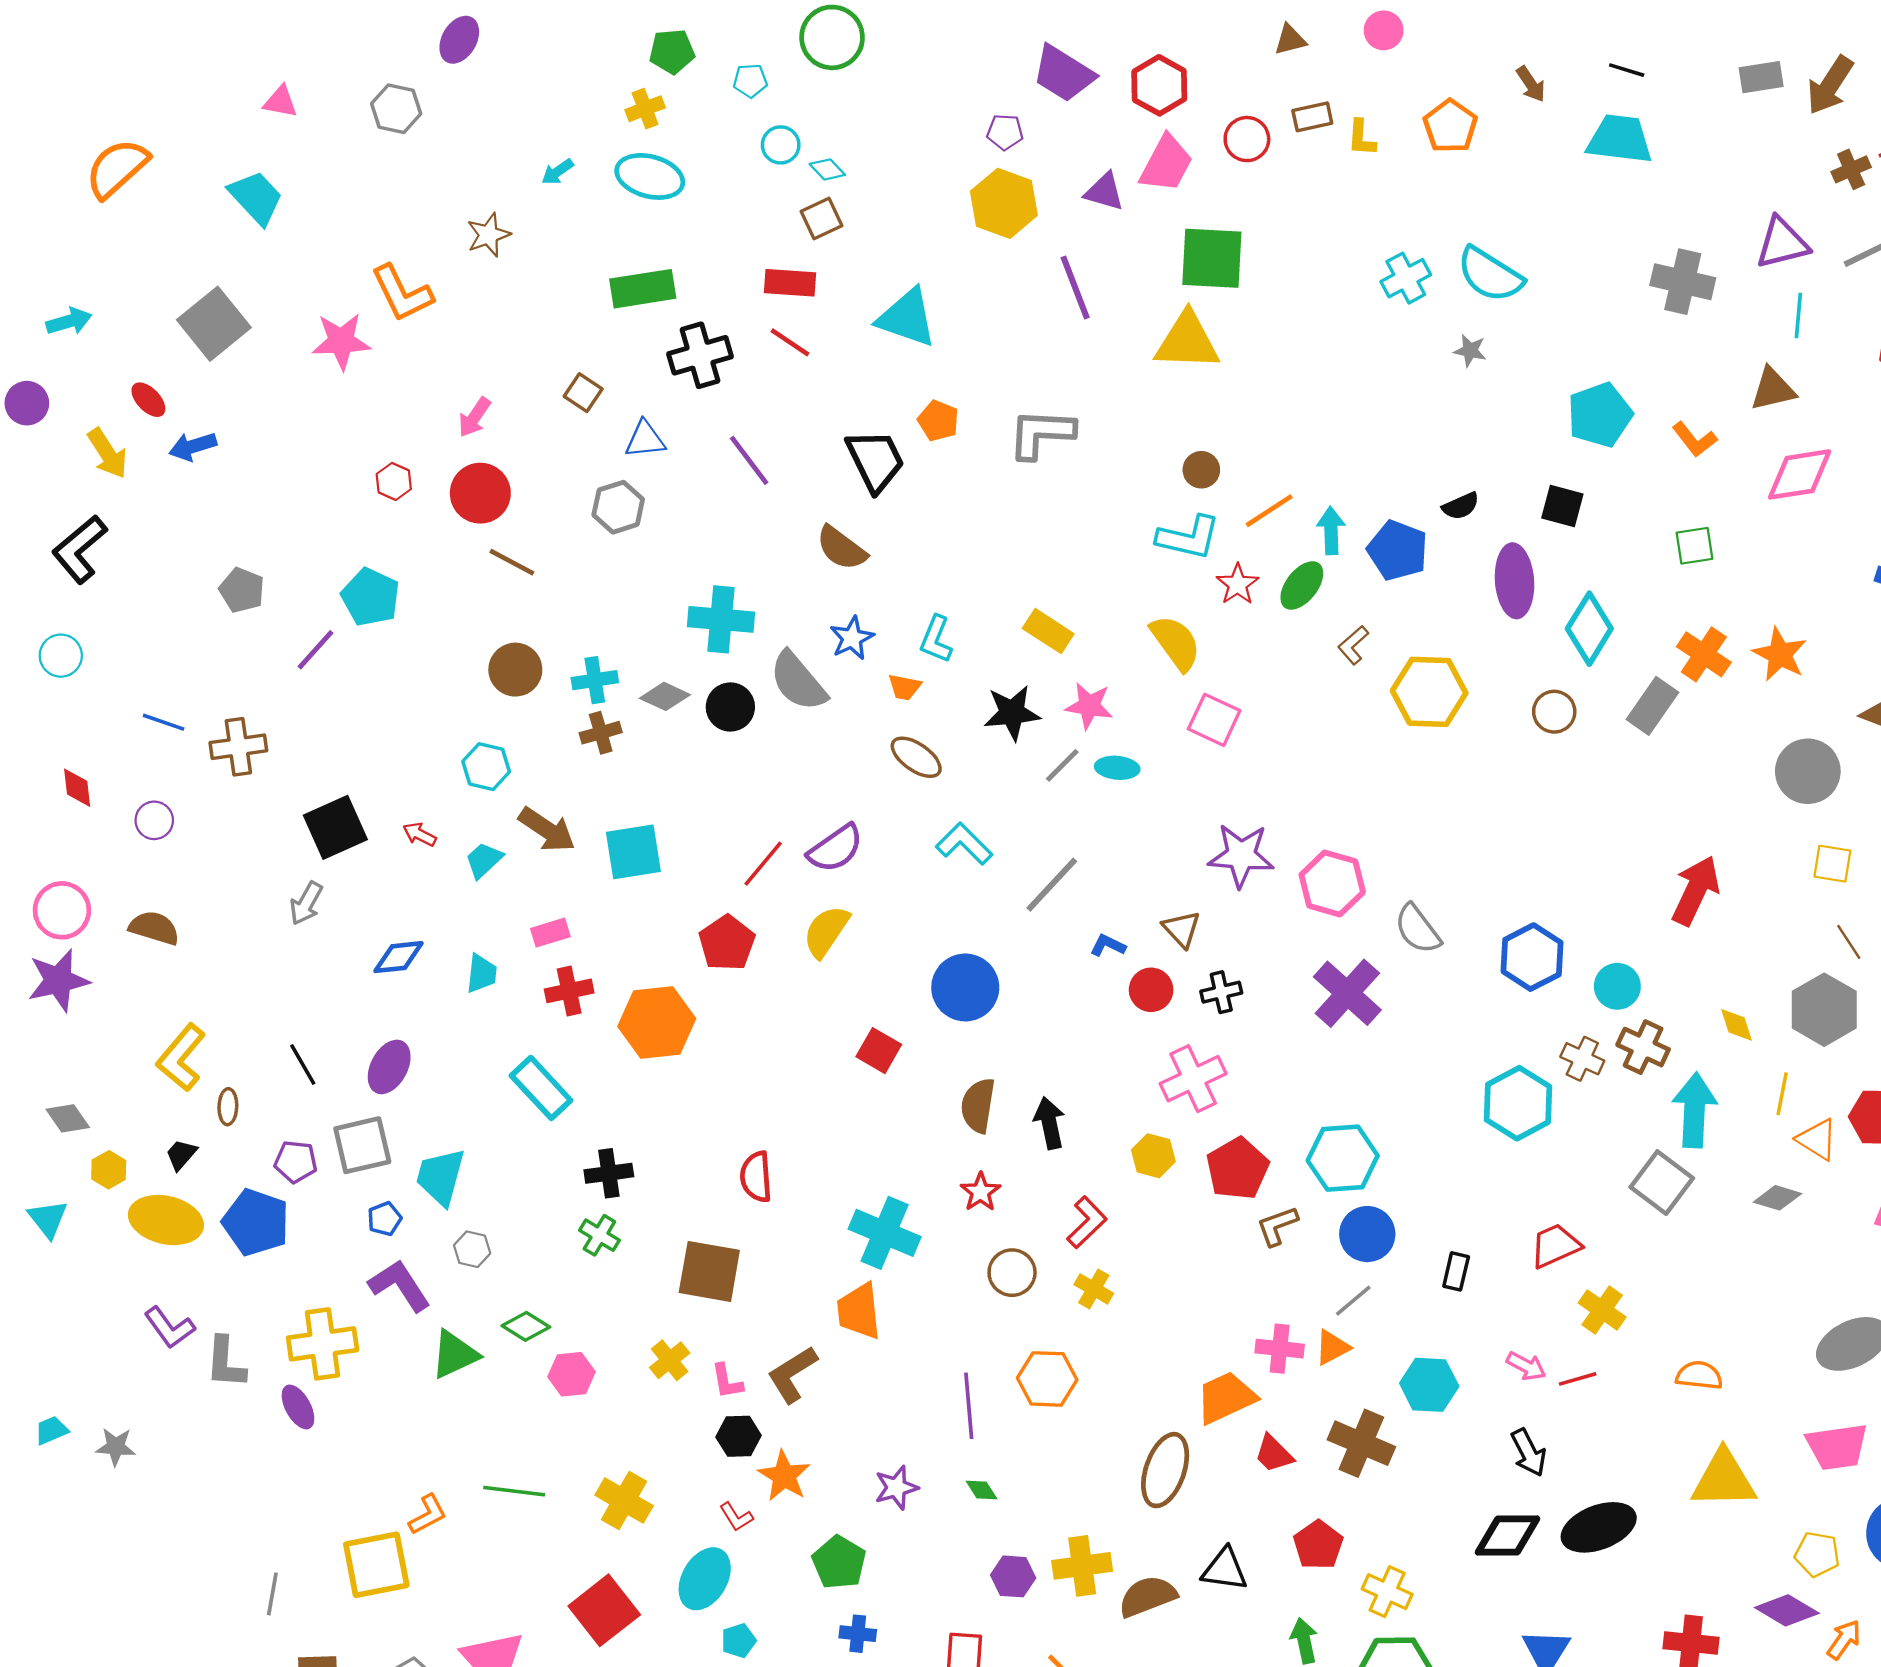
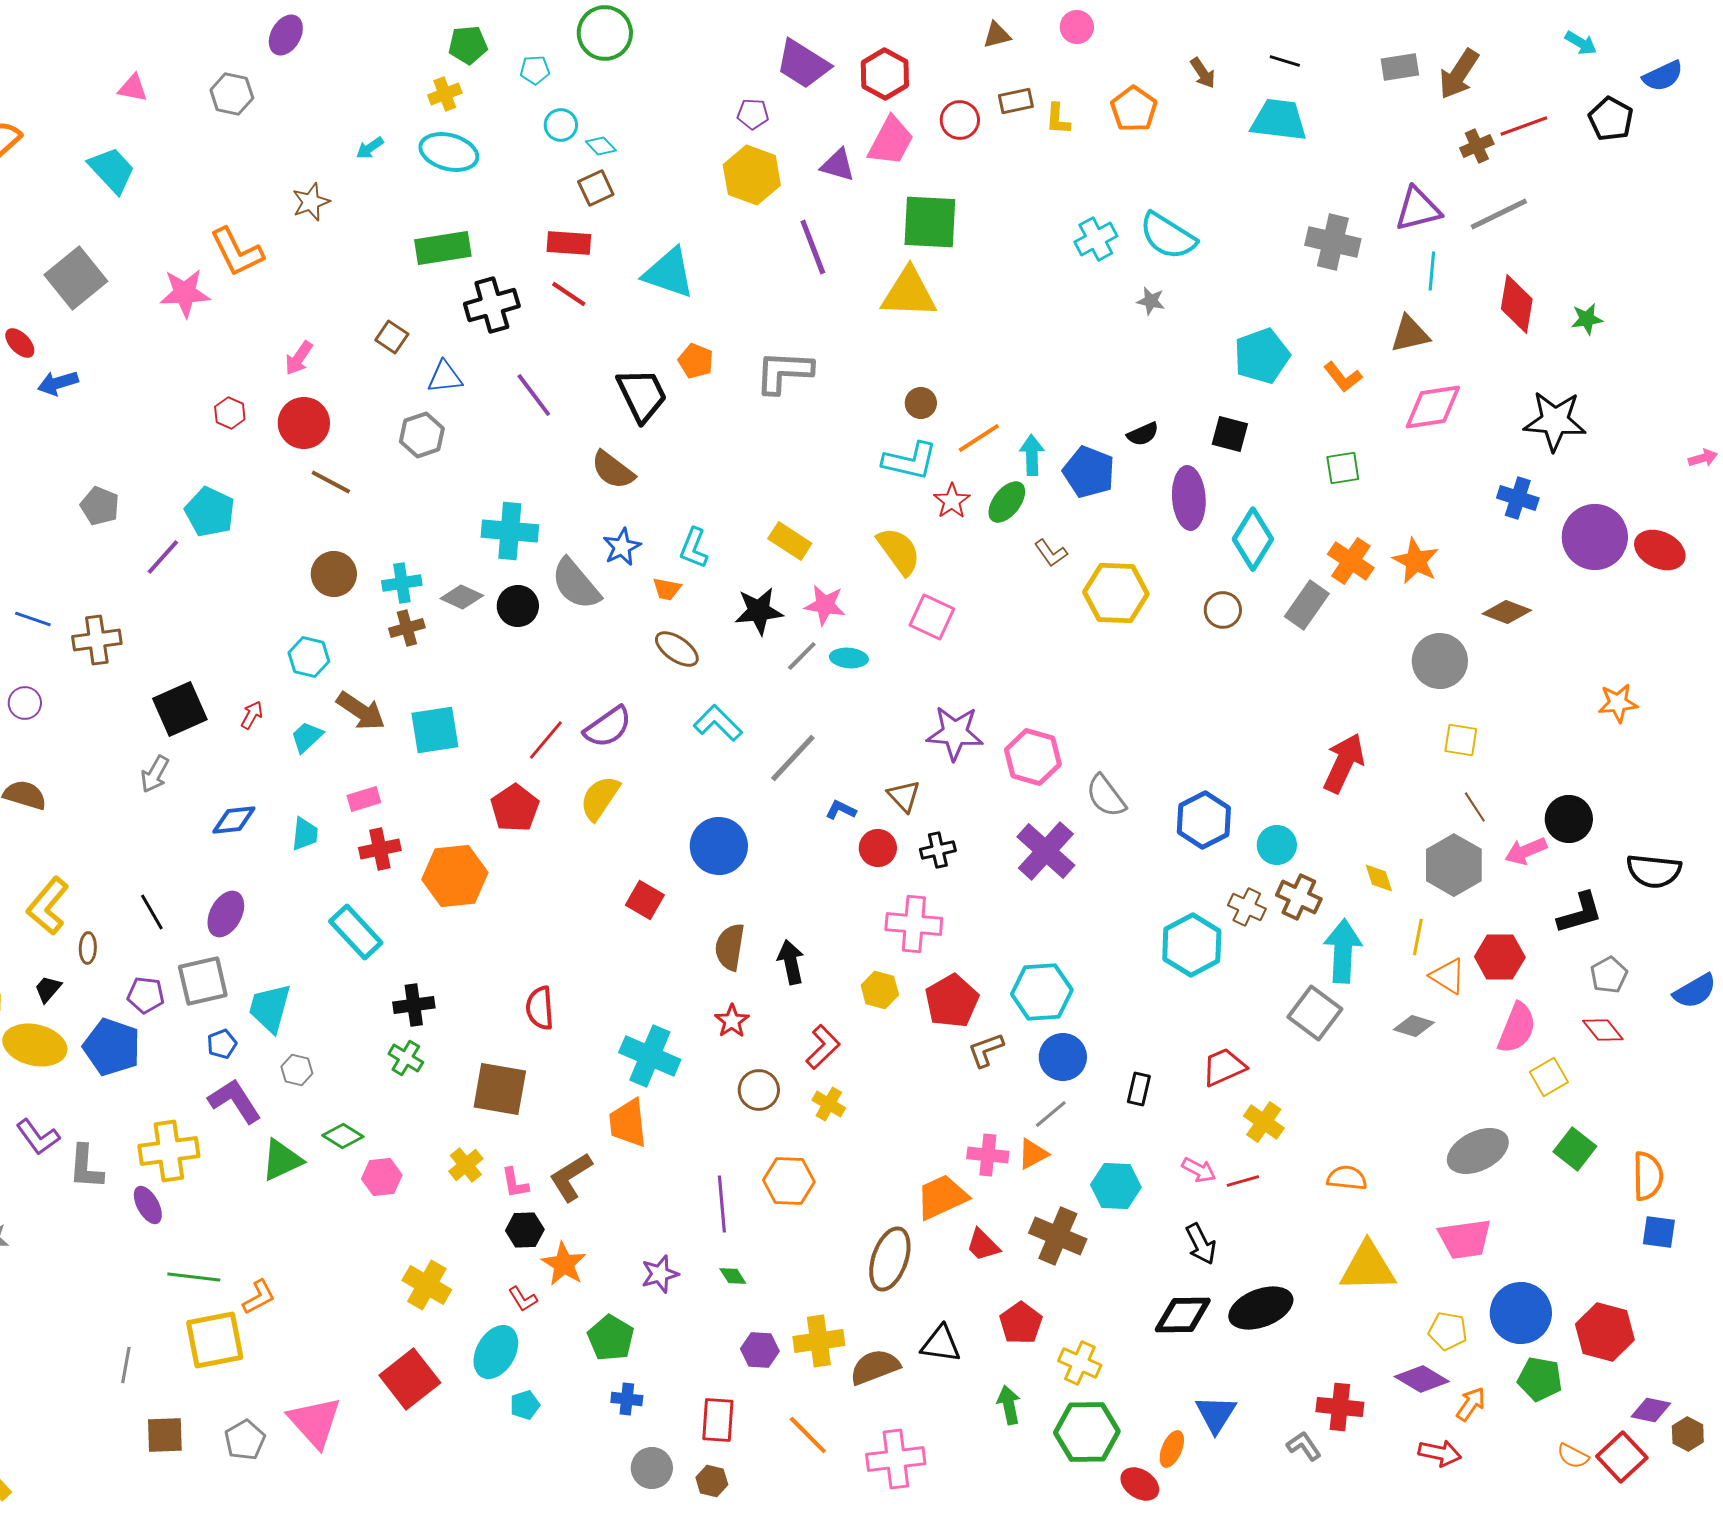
brown L-shape: (1353, 645) -> (1051, 553), turned -84
red arrow: (420, 834) -> (252, 715), turned 92
pink cross: (1193, 1079) -> (914, 924), turned 30
green line: (514, 1491) -> (194, 1277), moved

